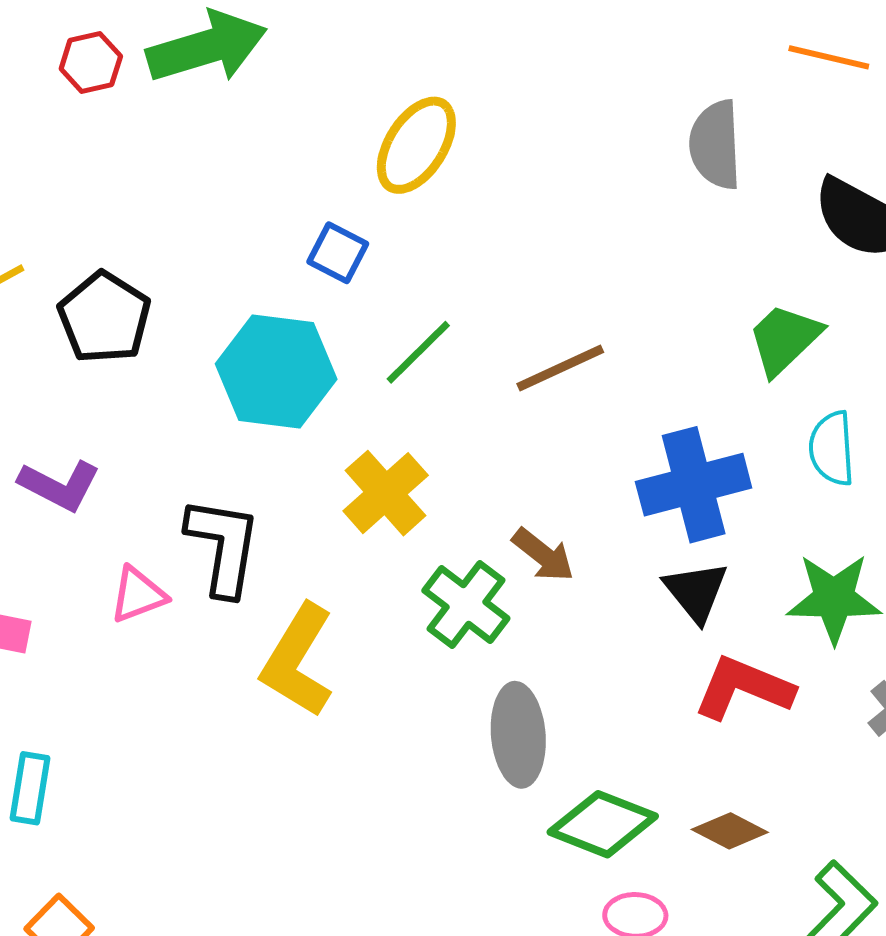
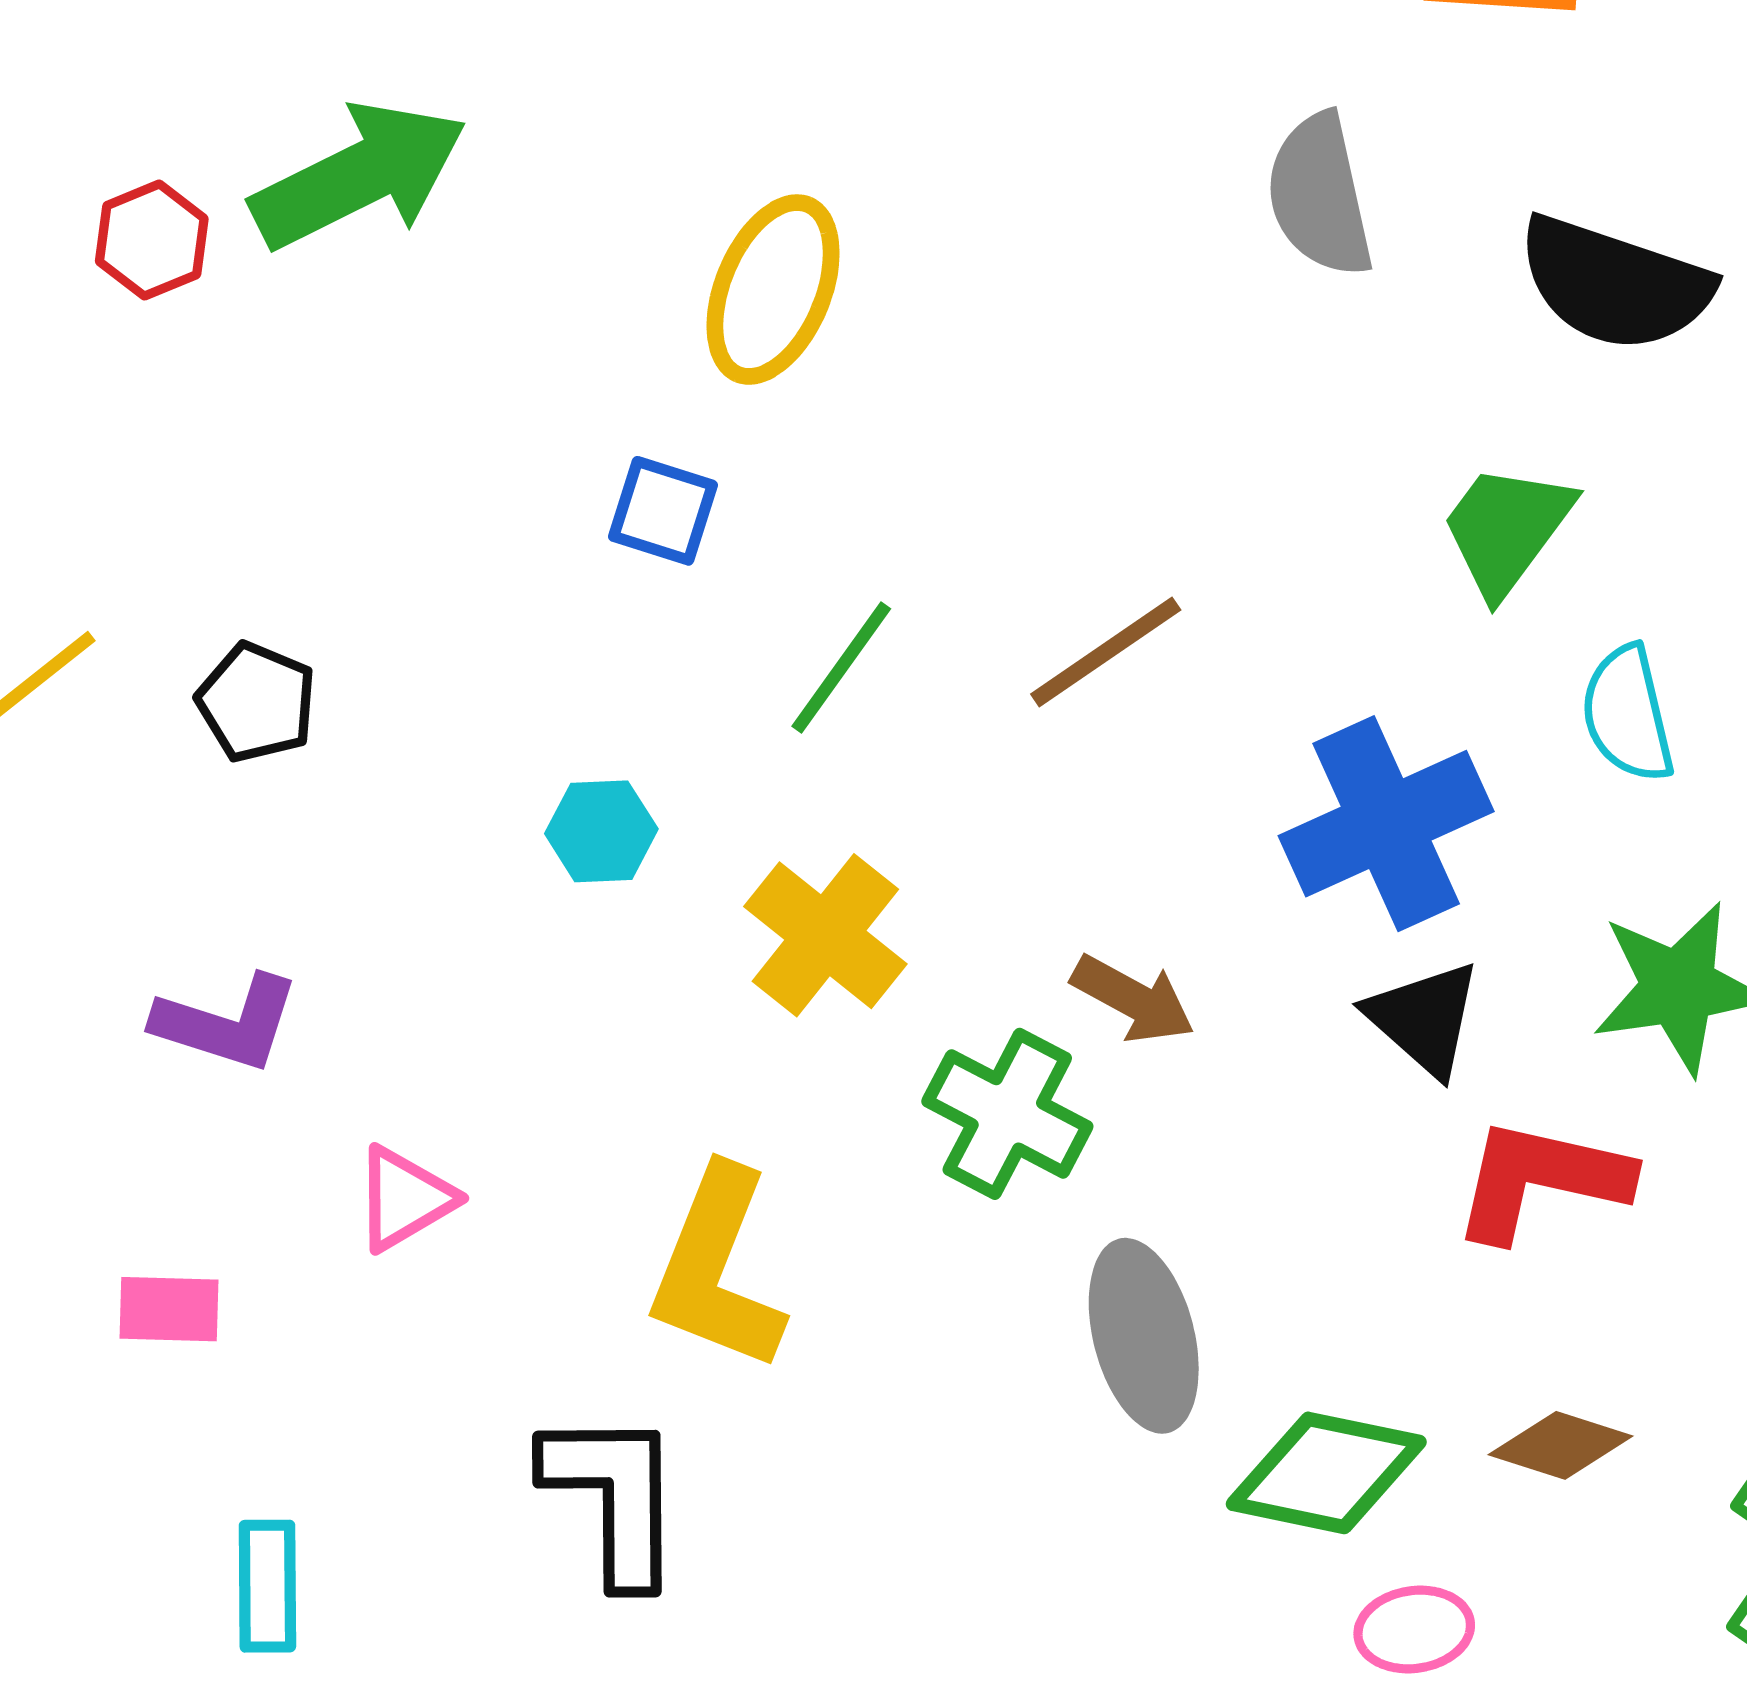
black pentagon: (104, 318) -> (257, 702), size x0.7
cyan hexagon: (276, 372) -> (601, 831), moved, size x0.5
black L-shape: (223, 546) -> (614, 1497), moved

